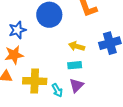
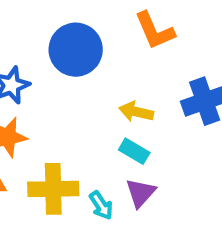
cyan rectangle: (75, 65) -> (134, 151), turned 40

